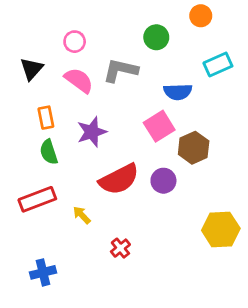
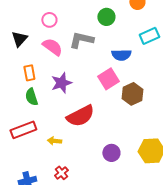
purple circle: (163, 181) -> (111, 153), moved
yellow arrow: (82, 215) -> (54, 141), turned -40
red cross: (120, 248) -> (61, 173), moved

